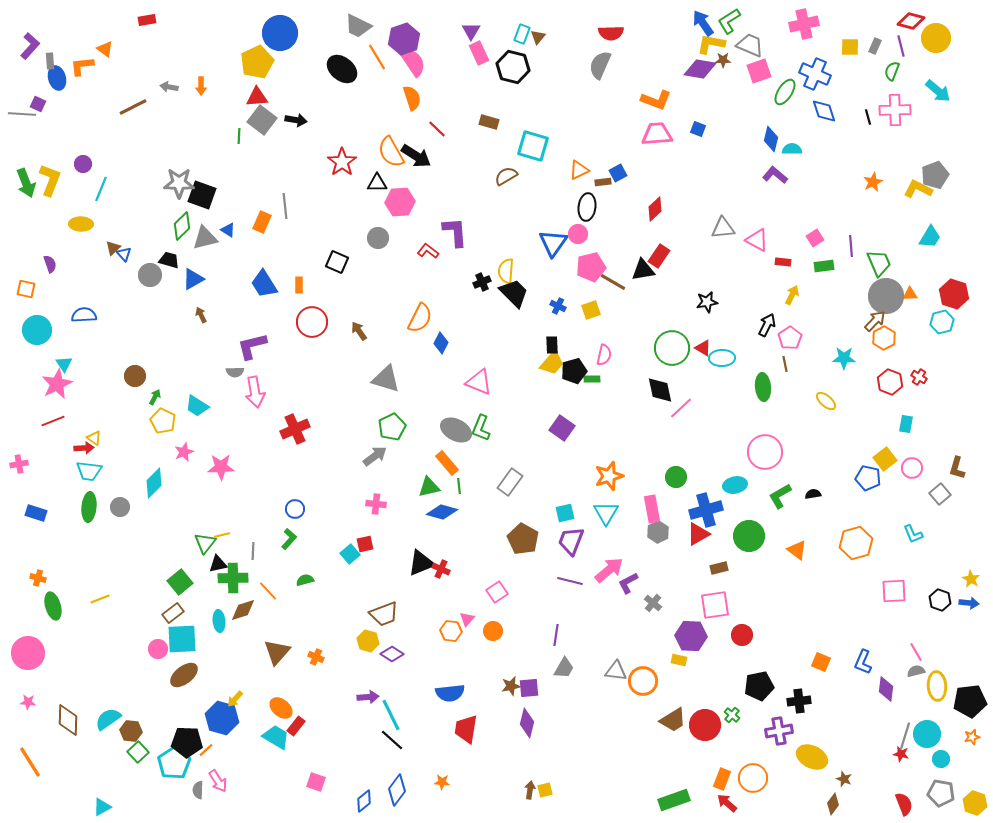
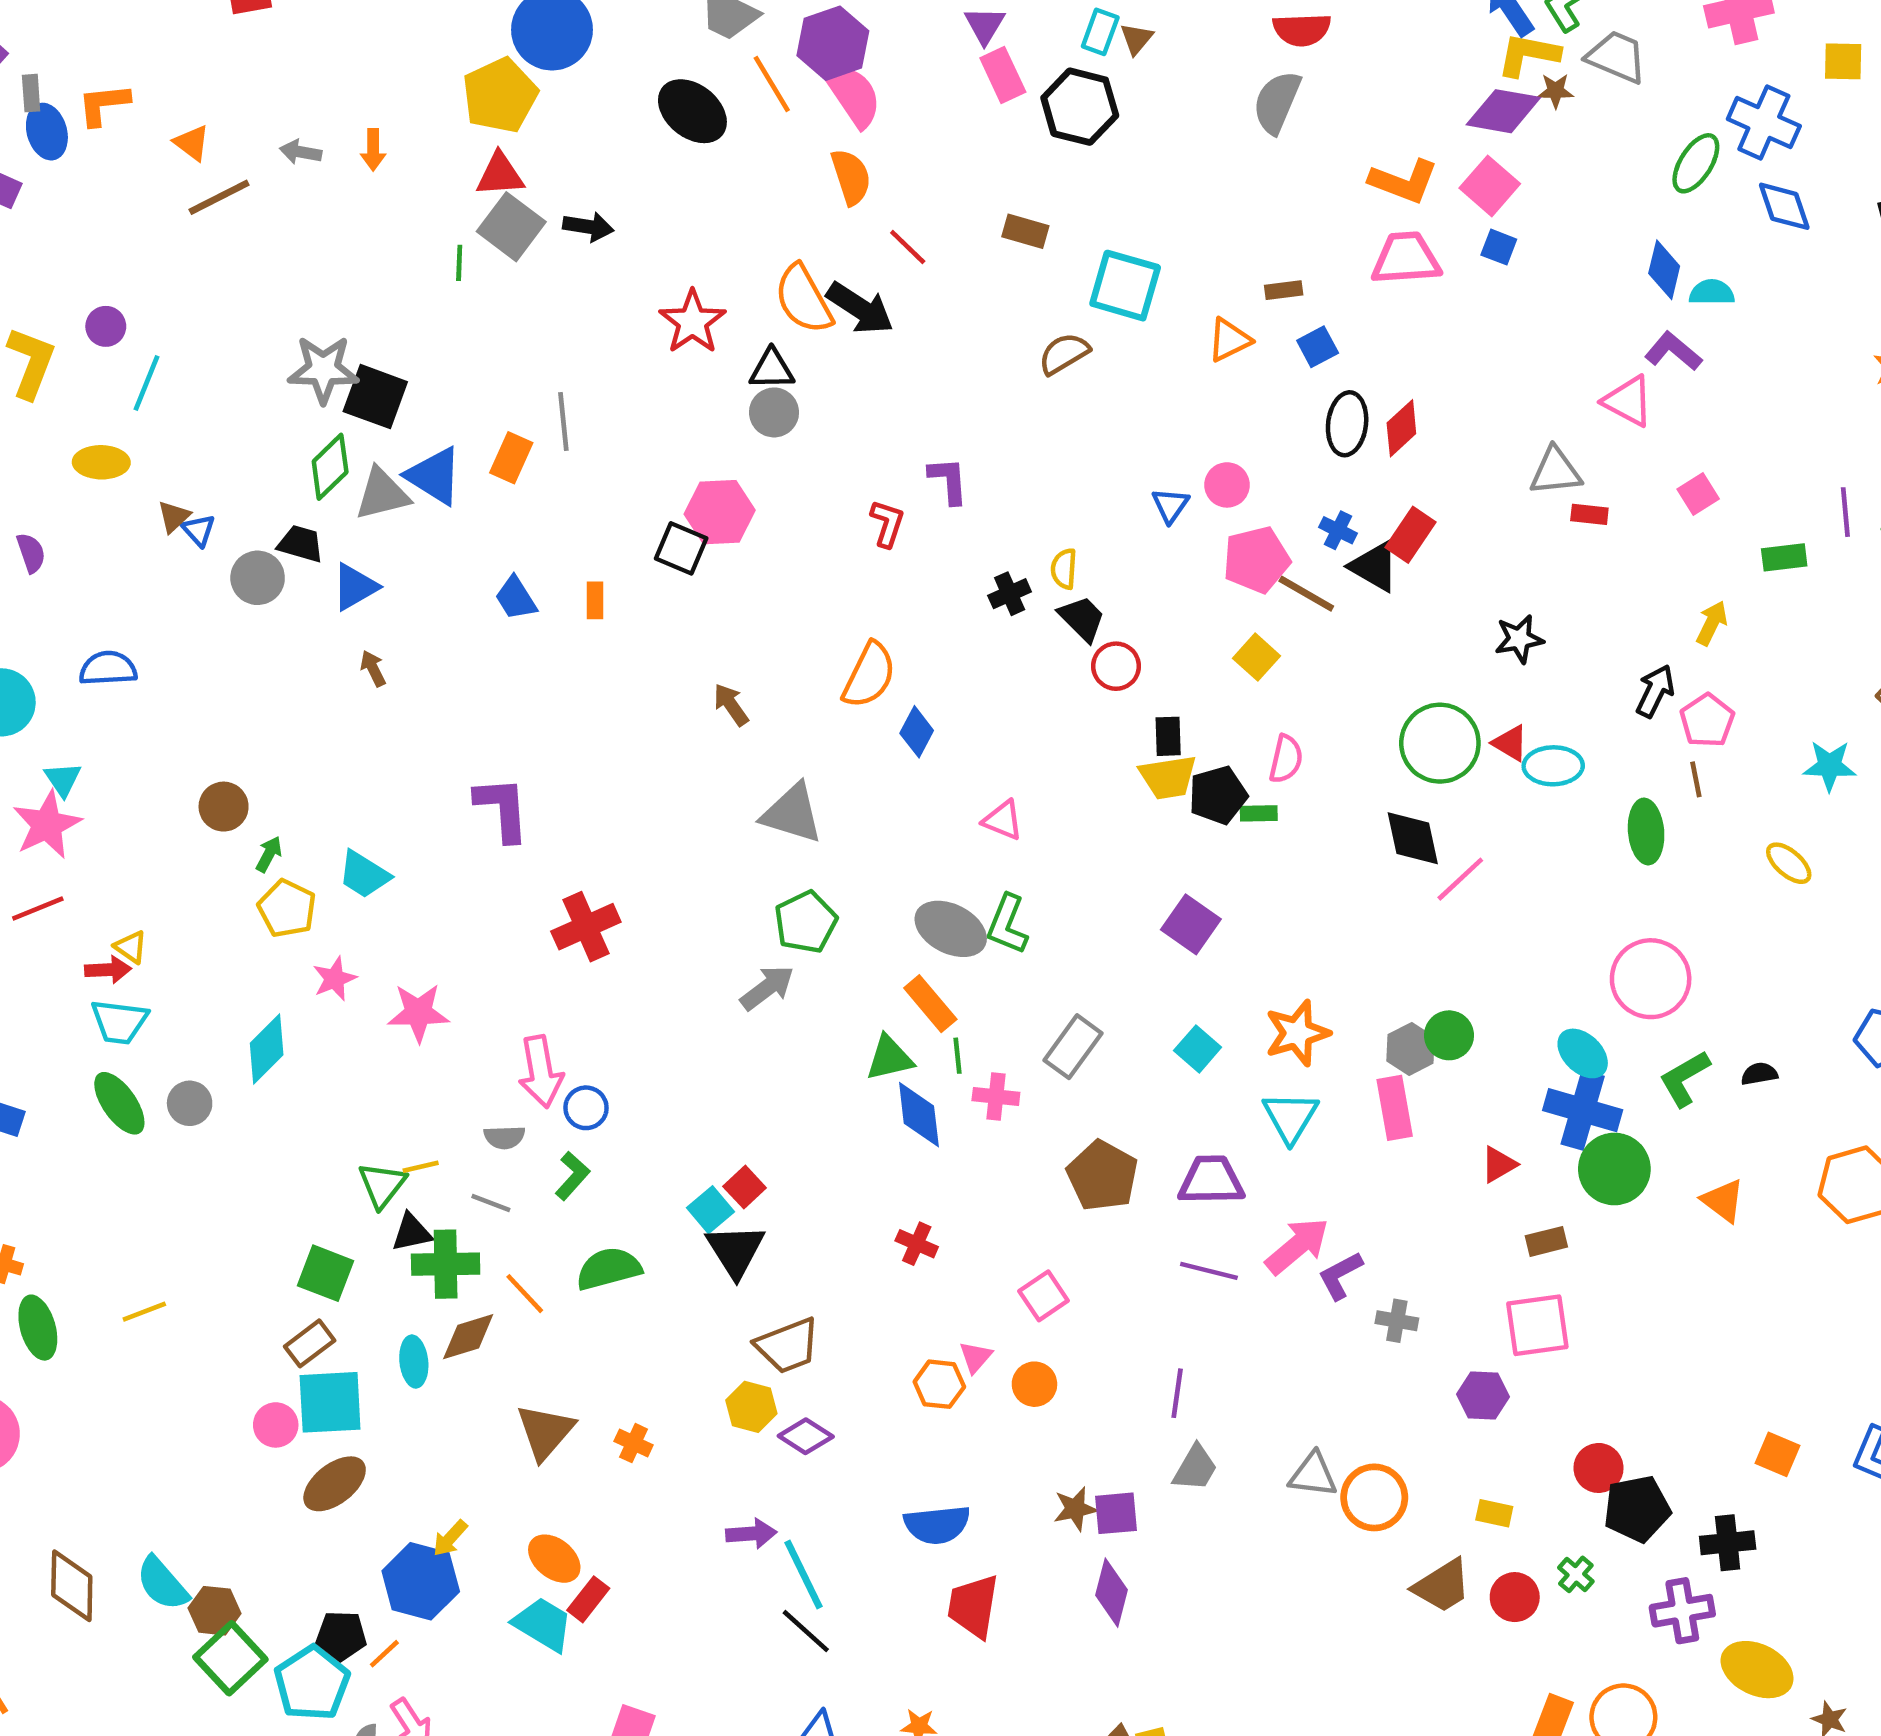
orange triangle: (105, 49) -> (192, 143), moved
pink square: (759, 71) -> (1490, 186), moved, turned -30
brown rectangle: (603, 182) -> (1284, 290), moved
pink hexagon: (400, 202) -> (720, 512), moved
black ellipse: (587, 207) -> (1347, 424), moved
blue triangle: (228, 230) -> (434, 476), size x1.8
purple L-shape: (455, 232) -> (948, 480), size x0.7
gray circle: (378, 238) -> (774, 412), moved
pink square: (815, 238) -> (1698, 494), moved
pink triangle: (757, 240) -> (1628, 401), moved
blue triangle: (553, 243) -> (1170, 505), size x0.6
red L-shape: (428, 251) -> (887, 523), turned 70
red rectangle: (783, 262) -> (1589, 514), moved
black triangle: (643, 270) -> (1374, 566), turned 40
yellow semicircle: (506, 271) -> (1064, 569), size x0.7
blue trapezoid: (264, 284) -> (516, 598), size x0.7
black trapezoid: (514, 293) -> (1082, 619), size x0.7
blue cross: (558, 306) -> (1338, 530), moved
yellow square: (591, 310) -> (1256, 657), turned -30
red circle: (312, 322) -> (1116, 666), moved, size x0.7
purple L-shape: (252, 346) -> (502, 809), moved, turned 100
yellow trapezoid: (552, 363) -> (1168, 777), turned 40
gray semicircle: (235, 372) -> (504, 1137), moved
pink triangle: (479, 382) -> (1003, 820), size x0.7
pink arrow: (255, 392) -> (541, 1072), moved
cyan ellipse: (735, 485) -> (1583, 1053), turned 55
pink cross: (376, 504) -> (996, 1097), moved
green ellipse: (89, 507) -> (119, 1103), turned -40
blue cross: (706, 510) -> (1583, 1110), moved, turned 32
blue diamond: (442, 512) -> (919, 1115), turned 68
cyan square: (565, 513) -> (1198, 1049), moved, turned -36
gray hexagon: (658, 532) -> (1410, 1049), moved
red triangle: (698, 534) -> (1499, 1164), size x0.7
purple trapezoid: (571, 541) -> (1211, 1180), turned 68
red square: (365, 544) -> (745, 1187), turned -30
gray line: (253, 551) -> (491, 1203), turned -72
black triangle: (421, 563) -> (735, 1251), moved, turned -40
green semicircle: (305, 580) -> (609, 1269), size x1.6
green square: (180, 582) -> (326, 1273), turned -30
gray cross: (653, 603) -> (1397, 1321), turned -30
red circle: (742, 635) -> (1598, 1468), moved
purple hexagon: (691, 636) -> (1483, 1395), size x0.7
yellow rectangle: (679, 660) -> (1494, 1513), moved
cyan semicircle: (108, 719) -> (162, 1583), turned -96
red circle: (705, 725) -> (1515, 1597), size x0.7
black pentagon: (187, 742) -> (341, 1636), size x0.7
green square: (138, 752) -> (230, 1658), size x1.4

